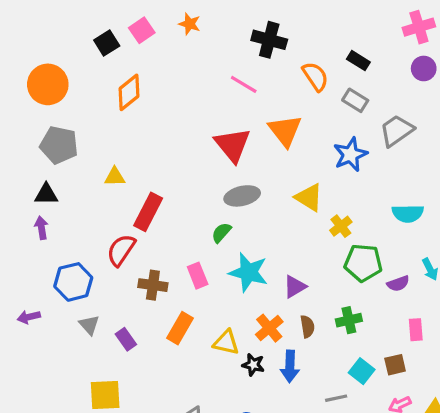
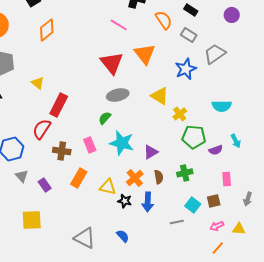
yellow triangle: (115, 177) -> (38, 83), turned 40

